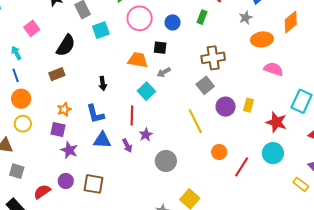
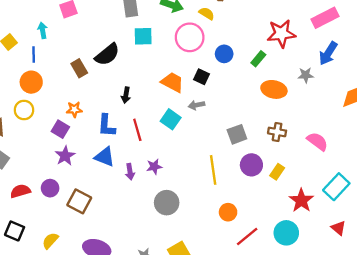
orange ellipse: (262, 39) -> (274, 89), moved
black semicircle: (66, 46) -> (107, 54), moved
brown cross: (213, 58) -> (277, 132), moved, size x0.7
brown rectangle: (57, 74) -> (79, 68), turned 63
cyan square: (146, 91) -> (171, 119), turned -30
red line: (132, 116) -> (137, 130), moved, turned -36

